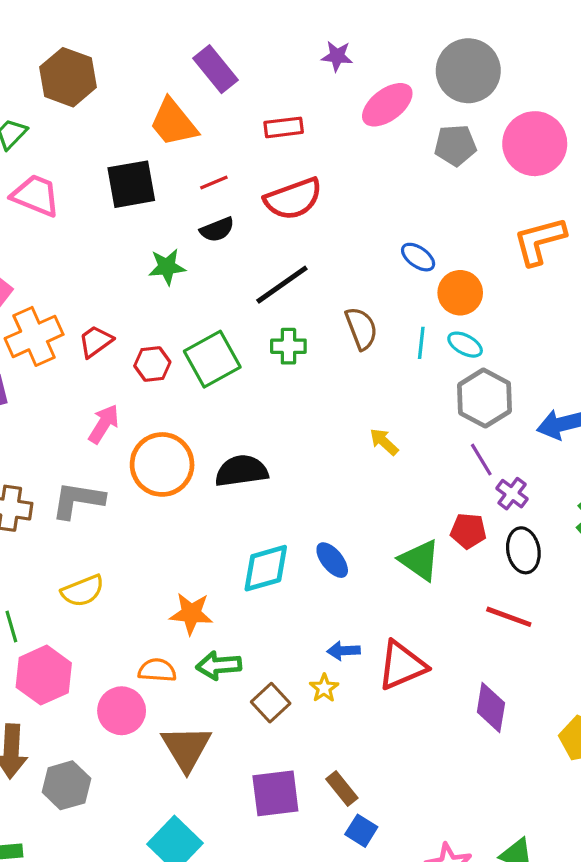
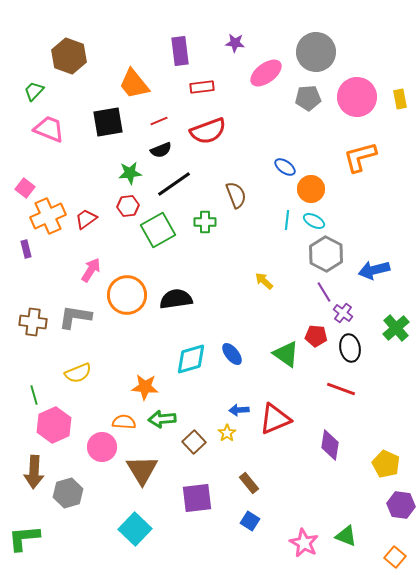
purple rectangle: (216, 69) -> (180, 51), moved, turned 32
black line: (282, 285) -> (174, 184), moved
brown semicircle: (361, 328) -> (236, 195), moved
red hexagon: (152, 364) -> (128, 206), moved
brown rectangle: (342, 789) -> (249, 483), moved

